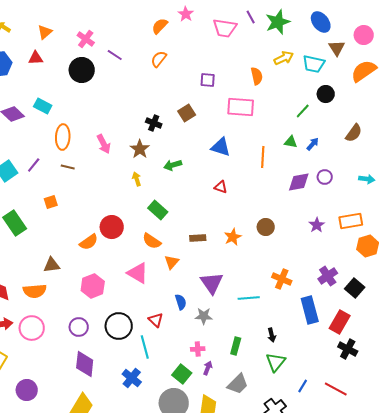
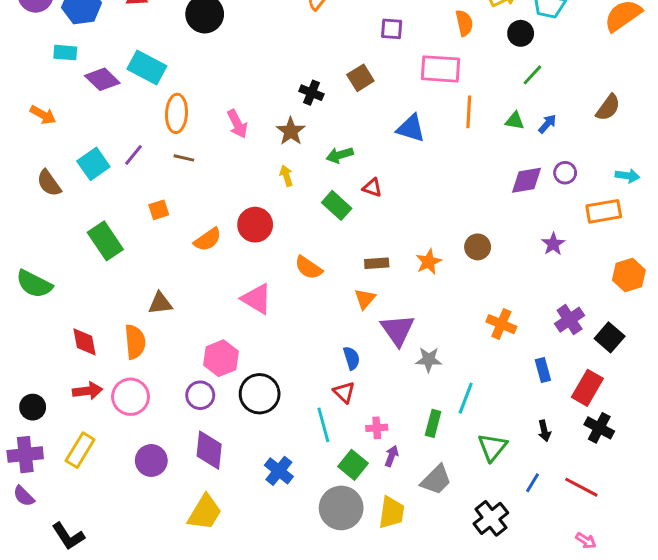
black circle: (326, 94) -> (521, 33), moved
cyan rectangle: (43, 106) -> (147, 67), size x1.4
orange line: (263, 157) -> (469, 112), moved
red triangle: (221, 187) -> (372, 188), moved
green rectangle: (158, 210) -> (337, 205), moved
orange rectangle: (351, 221) -> (604, 211), moved
red circle: (112, 227) -> (255, 225), moved
orange semicircle: (89, 242) -> (208, 239), moved
orange triangle: (172, 262) -> (365, 299), moved
pink triangle: (138, 273) -> (257, 299), moved
pink hexagon: (93, 286) -> (221, 358), moved
orange semicircle: (35, 291) -> (135, 342), turned -90
cyan line: (249, 298) -> (466, 398), moved, turned -65
blue rectangle: (310, 310) -> (543, 370), size x0.6
gray star: (204, 316) -> (429, 360), moved
red triangle: (156, 320) -> (344, 392), moved
black arrow: (272, 335) -> (544, 431), moved
cyan line: (145, 347) -> (323, 425), moved
purple circle: (27, 390) -> (151, 460), moved

